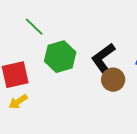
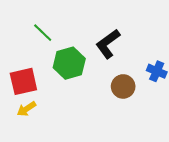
black L-shape: (103, 58) -> (108, 44), moved

